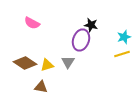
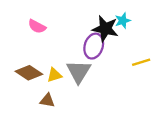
black star: (91, 25) -> (105, 29), size x1.6
cyan star: (124, 37) -> (123, 21), moved
gray triangle: (68, 62) -> (79, 72), size x1.6

